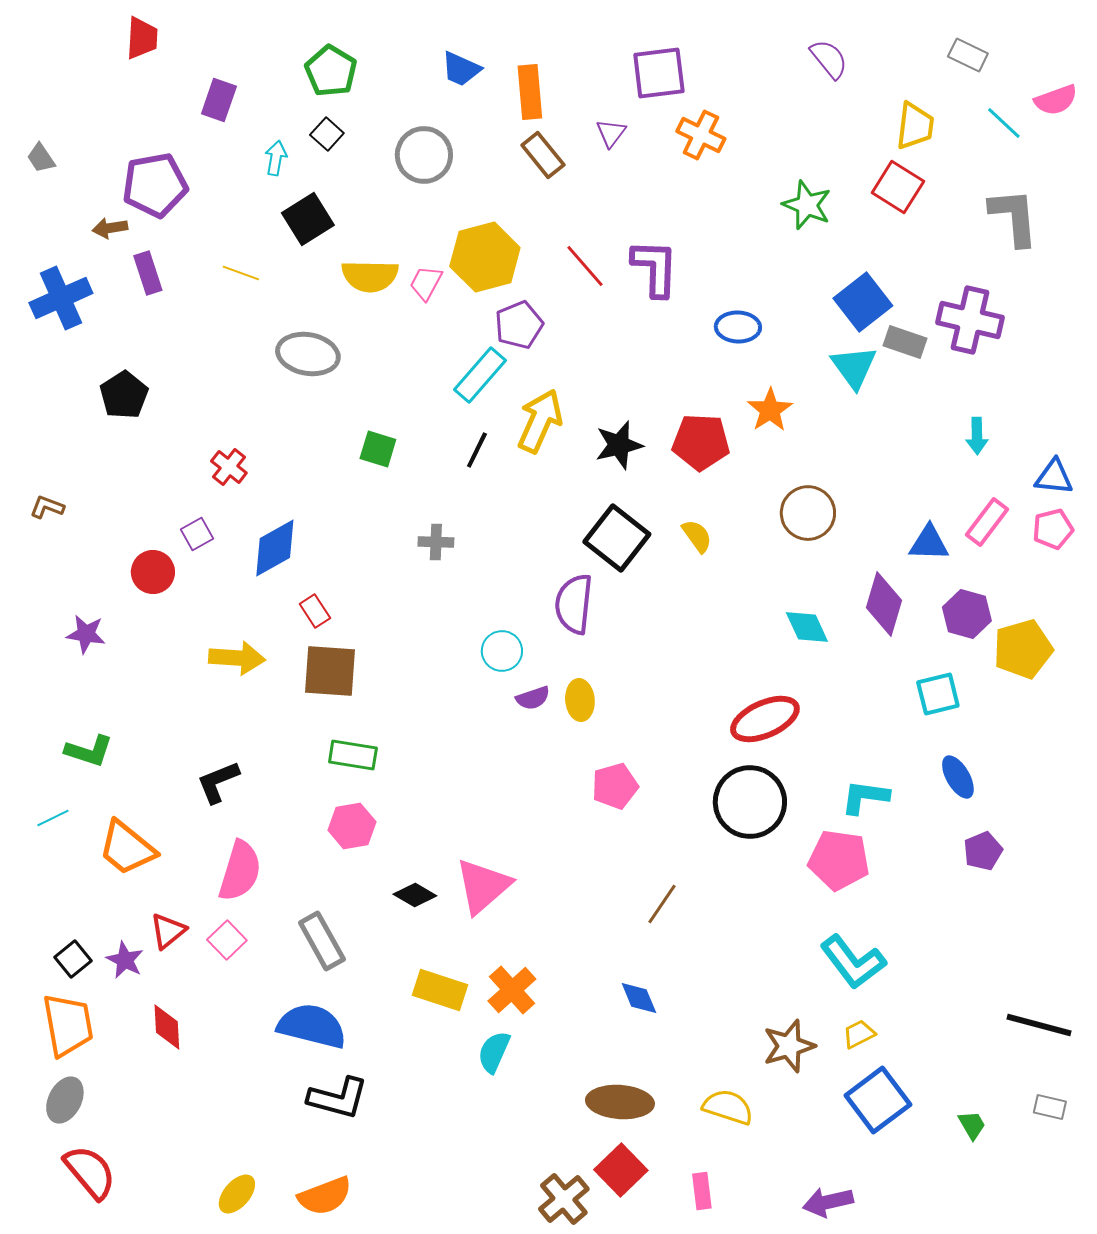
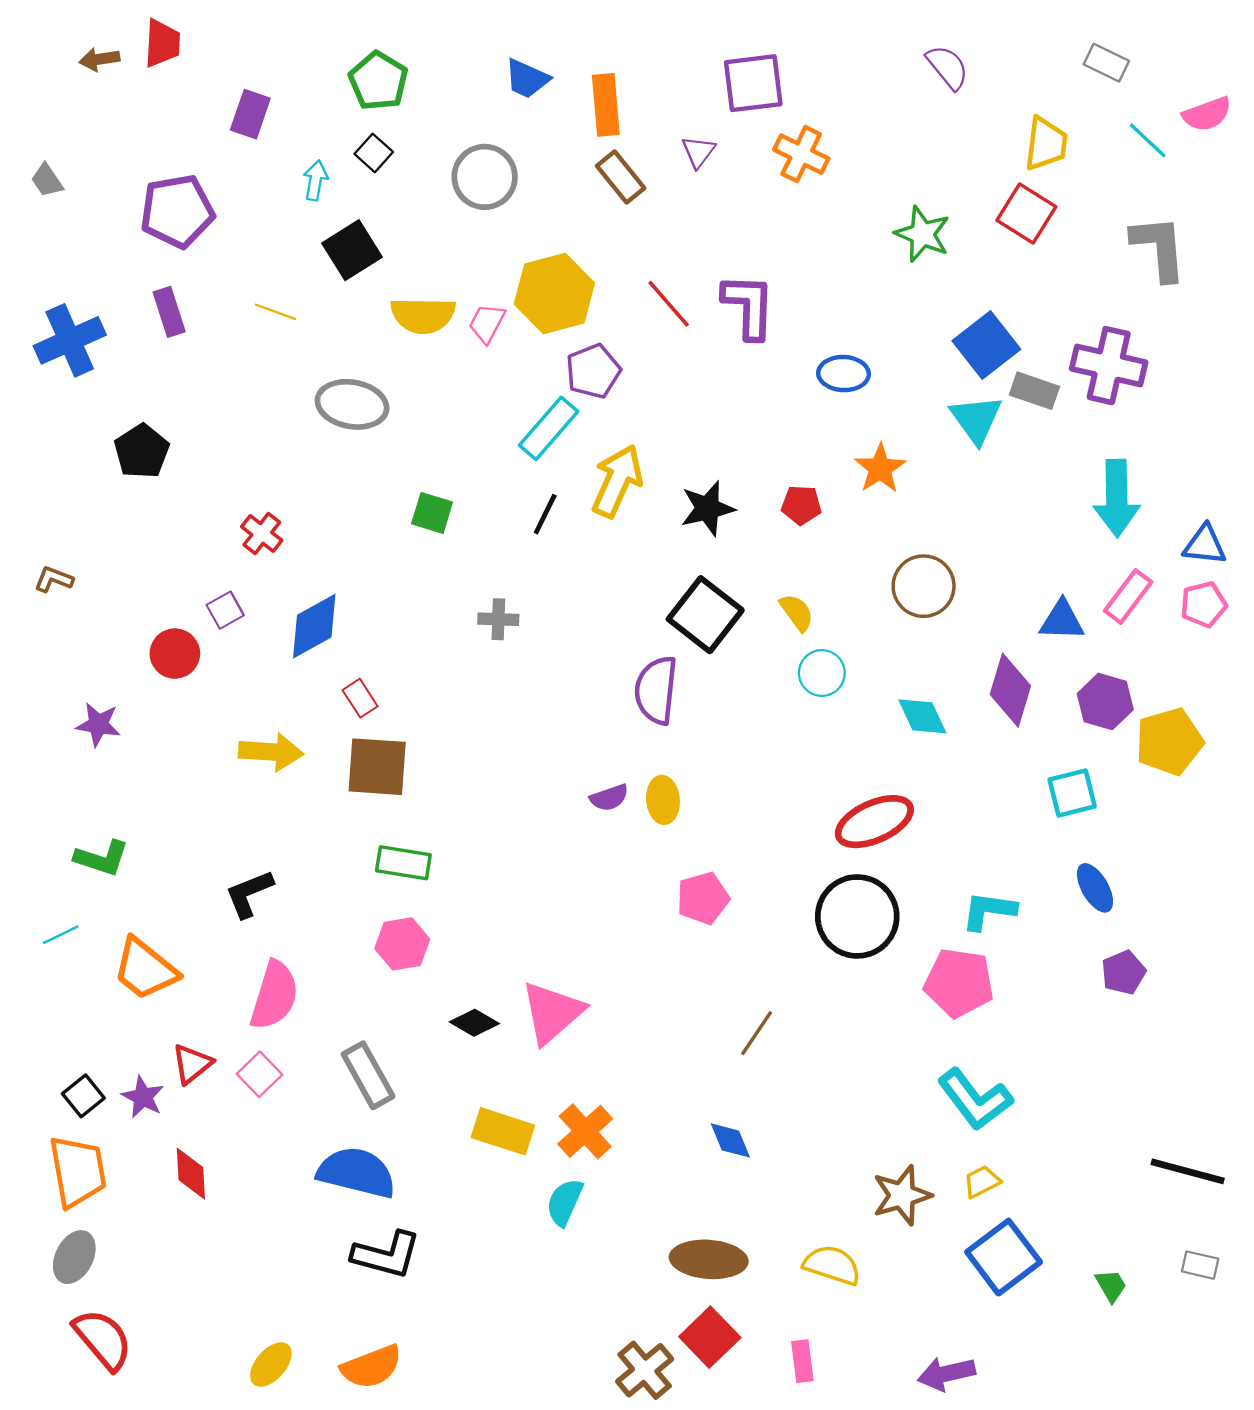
brown arrow: (110, 228) -> (99, 59), moved
cyan arrow: (977, 436) -> (1117, 498), size x1.8
red pentagon: (701, 442) -> (801, 505), size x0.6
cyan circle: (502, 651) -> (822, 673), moved

